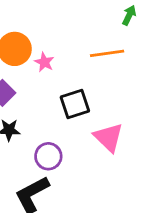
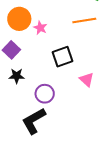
pink triangle: (108, 137) -> (87, 79), size x0.7

